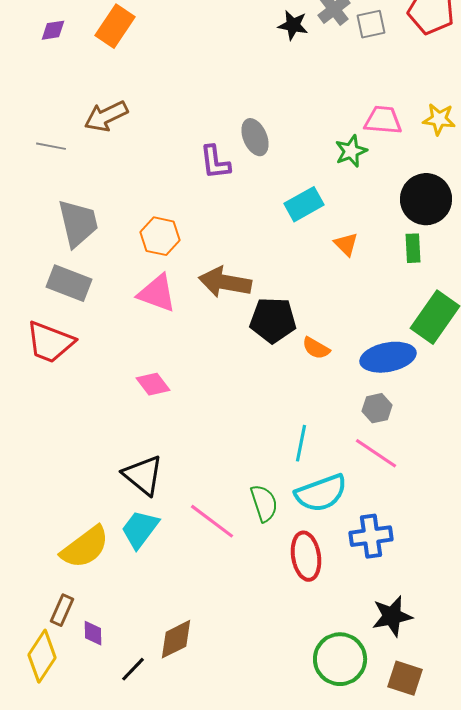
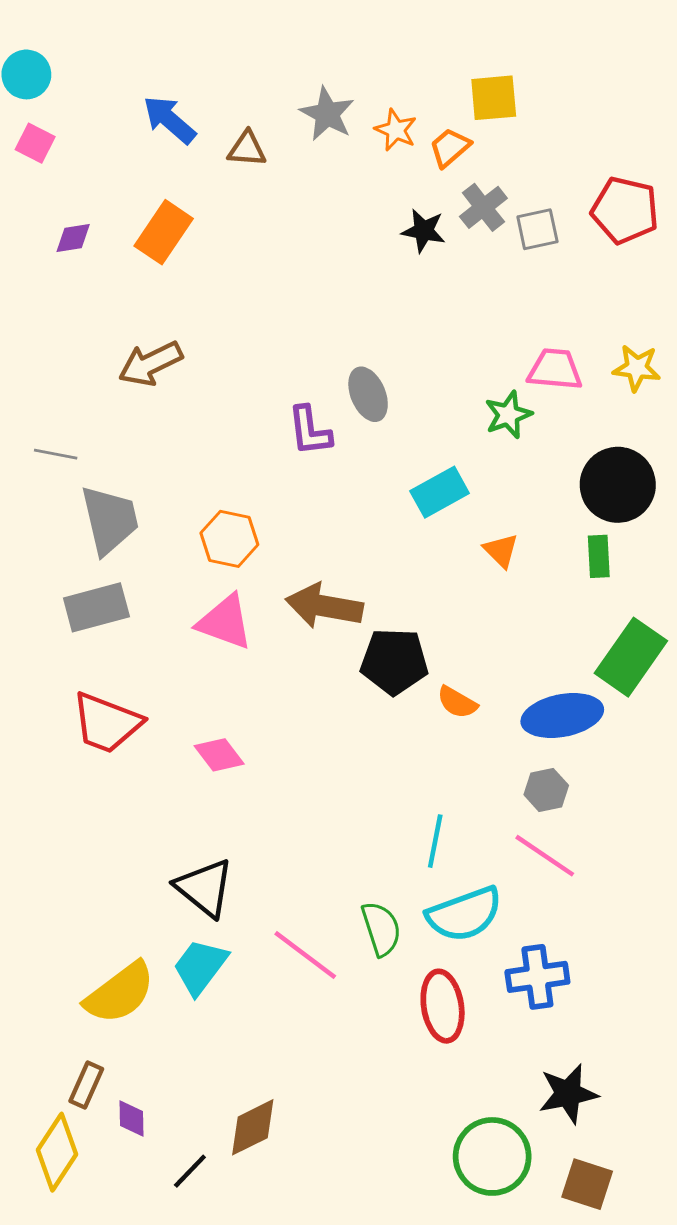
gray line: (51, 146) -> (56, 454), moved
gray rectangle: (69, 283) -> (96, 607), turned -36
red trapezoid: (50, 342) -> (107, 723), moved

